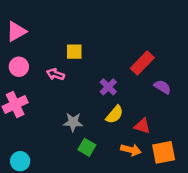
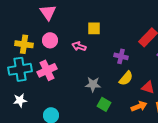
pink triangle: (16, 31) -> (48, 12), turned -36
purple cross: (108, 87) -> (121, 56), turned -32
orange arrow: (131, 150) -> (139, 106), turned -35

